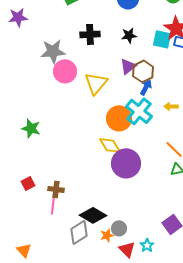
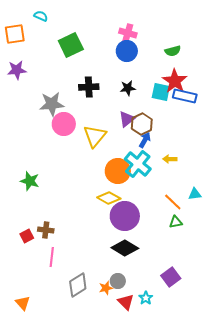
yellow diamond: (110, 145) -> (109, 198), turned -30
brown cross: (56, 189) -> (46, 230), moved
black diamond: (93, 215) -> (125, 248), moved

